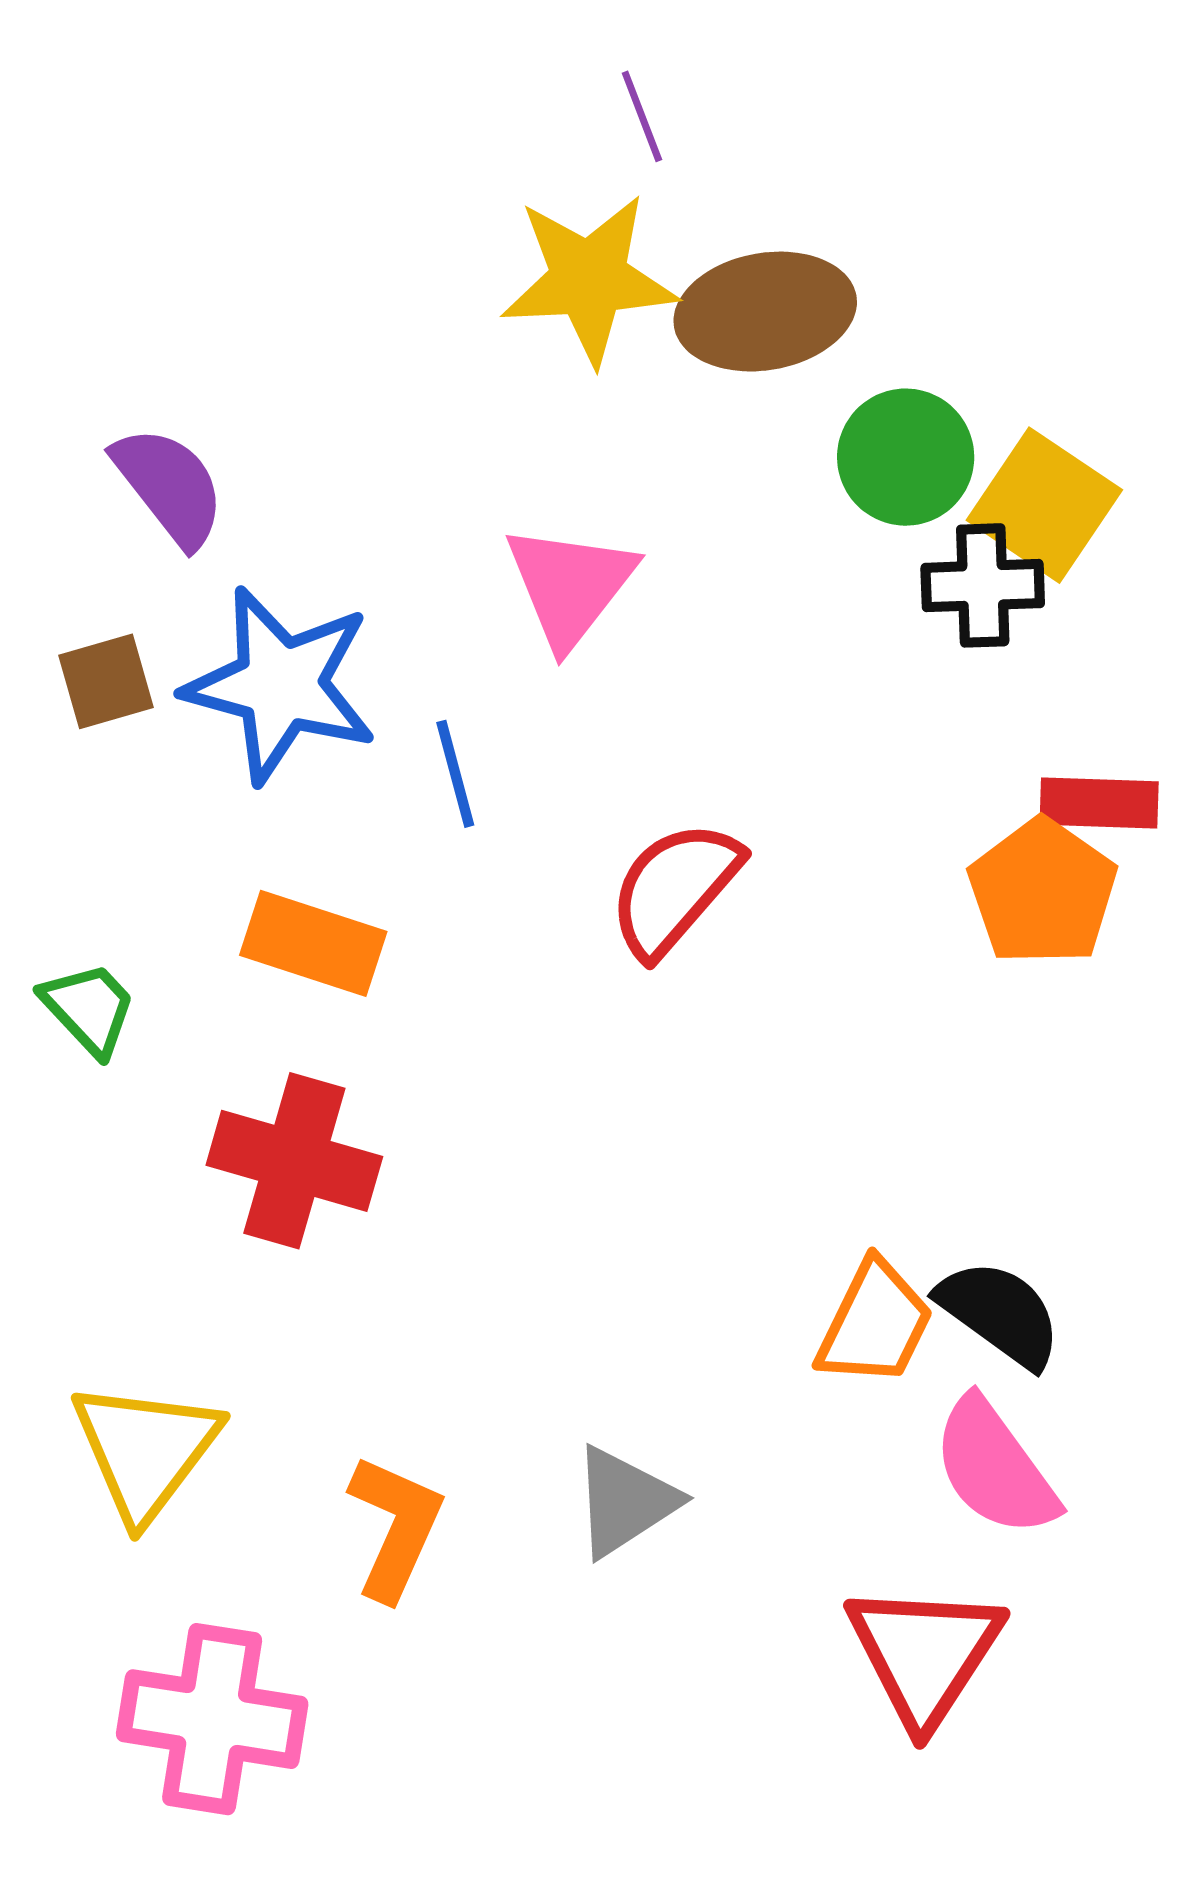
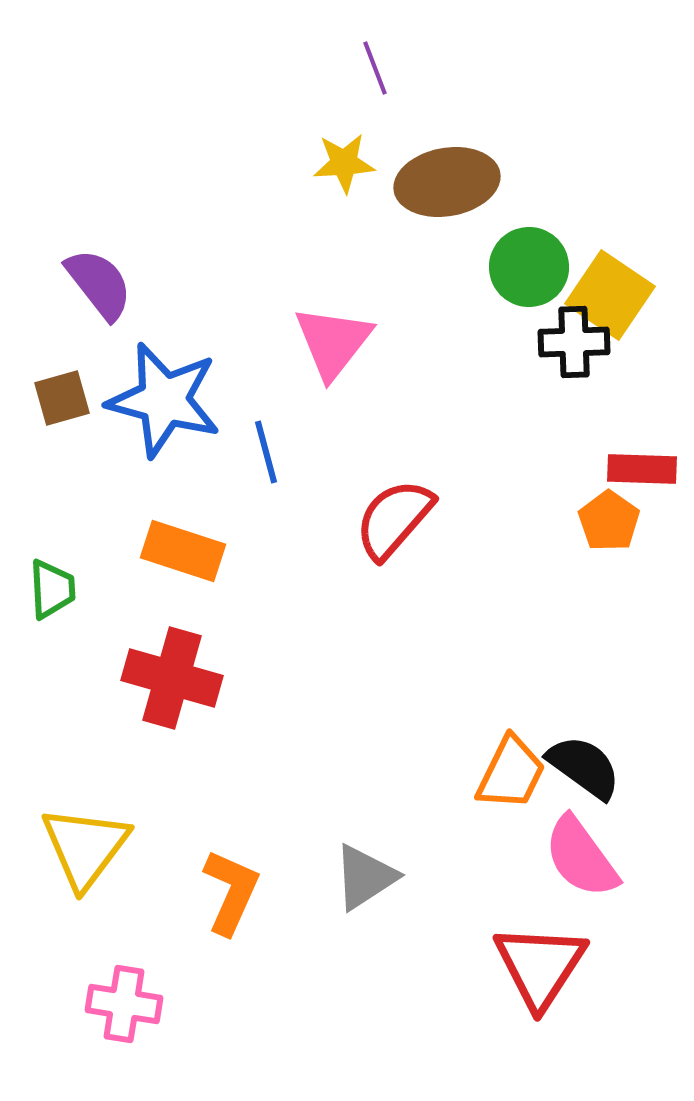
yellow star: (589, 279) -> (344, 163), size x0.6
orange pentagon: (1043, 892) -> (609, 521), size x0.7
green trapezoid: (89, 1008) -> (52, 589), turned 40
pink cross: (212, 1719) -> (124, 1004), size x0.7

